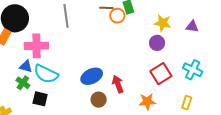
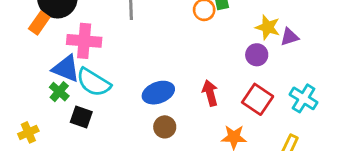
purple triangle: (192, 26) -> (289, 37), moved, turned -32
blue triangle: (26, 66) -> (66, 69), size x1.5
red square: (161, 74) -> (258, 99), turned -30
red arrow: (118, 84) -> (210, 93), moved

